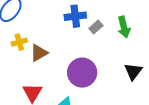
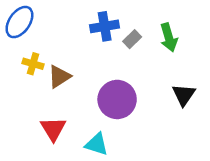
yellow cross: (19, 42) -> (33, 64), turned 35

